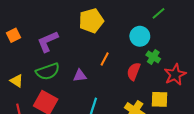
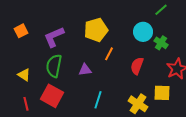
yellow pentagon: (91, 21) -> (96, 30), moved
green cross: (153, 57) -> (161, 43), moved
green semicircle: (48, 71) -> (54, 66), turned 120

